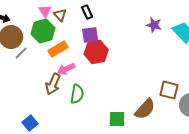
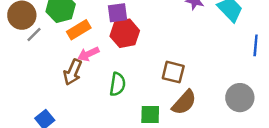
brown square: (169, 90) -> (173, 72), moved
green semicircle: (77, 94) -> (117, 84), moved

